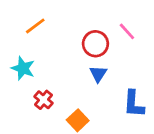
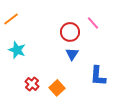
orange line: (35, 26) -> (11, 19), moved
red cross: (44, 100) -> (32, 84), moved

